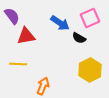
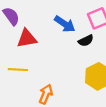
black semicircle: (79, 38) -> (86, 41), turned -56

